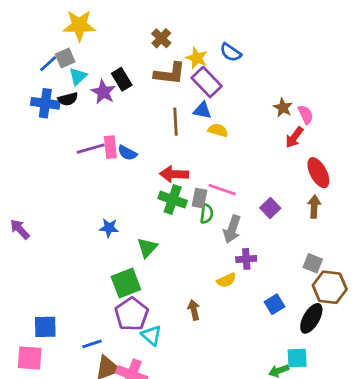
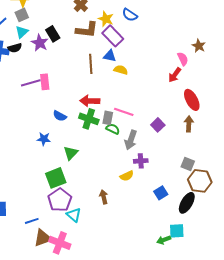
gray square: (65, 58) -> (22, 15), moved
brown star: (283, 108) -> (199, 46), moved
blue semicircle: (127, 153) -> (60, 116), moved
green semicircle: (207, 214) -> (113, 129), turned -72

